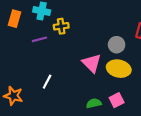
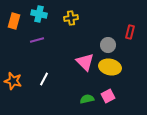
yellow cross: (61, 26) -> (71, 18), moved
orange star: (13, 96) -> (13, 81), moved

